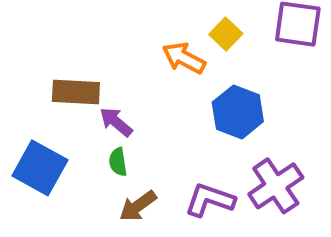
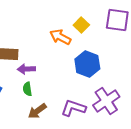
purple arrow: (116, 122) -> (26, 69), turned -42

